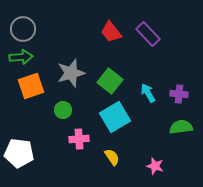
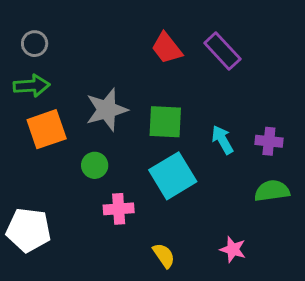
gray circle: (23, 29) -> (35, 44), size x0.7
green square: (110, 81) -> (165, 122), turned -35
yellow semicircle: (112, 157) -> (164, 255), moved

